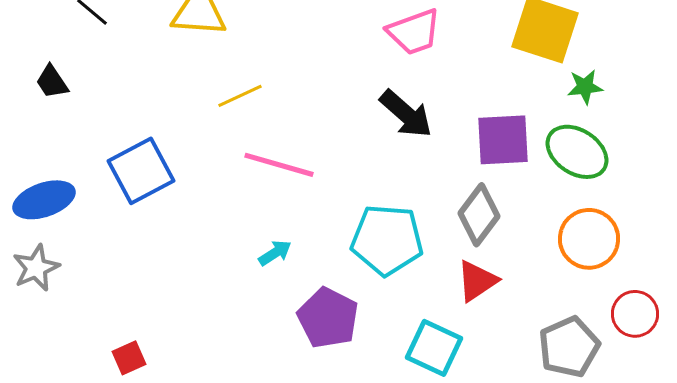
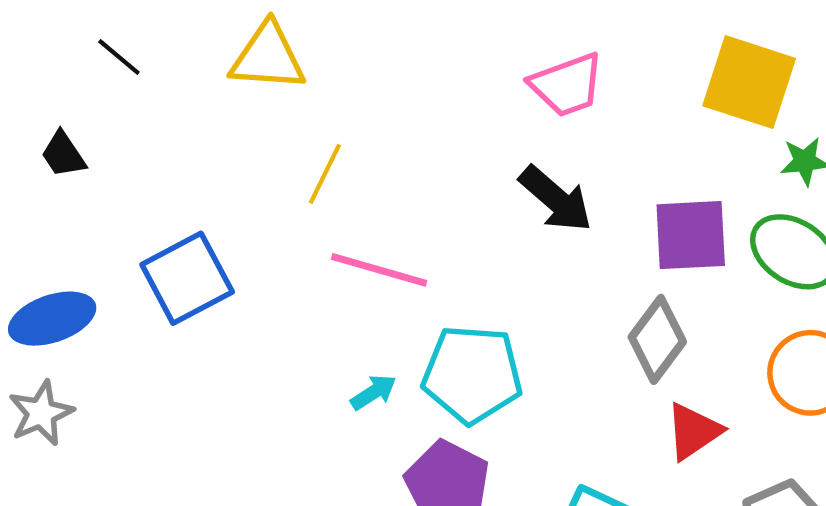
yellow line: (240, 96) -> (325, 174), turned -39
cyan pentagon: (387, 240) -> (472, 374), moved
red triangle: (477, 281) -> (693, 431), moved

